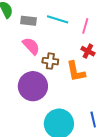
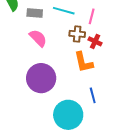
brown cross: (50, 61) -> (77, 34), moved
blue line: (93, 119) -> (93, 95), moved

